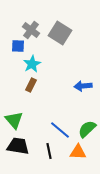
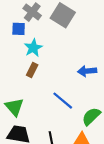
blue line: (60, 130) -> (63, 101), moved

